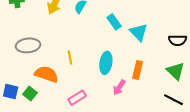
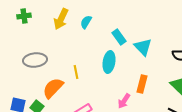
cyan ellipse: (106, 63) -> (109, 62), moved
orange semicircle: (46, 74) -> (53, 88), turned -65

